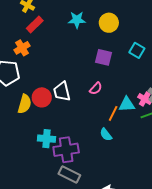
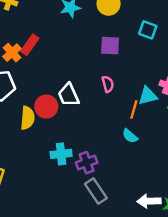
red rectangle: (35, 25) -> (30, 45), moved
pink semicircle: (96, 89) -> (108, 84), turned -48
purple cross: (66, 150) -> (87, 163), size x0.7
gray rectangle: (69, 175) -> (96, 191), turned 40

